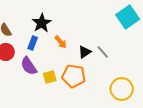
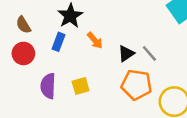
purple semicircle: (29, 66) -> (48, 86), moved, turned 36
orange pentagon: (74, 76) -> (136, 85), moved

